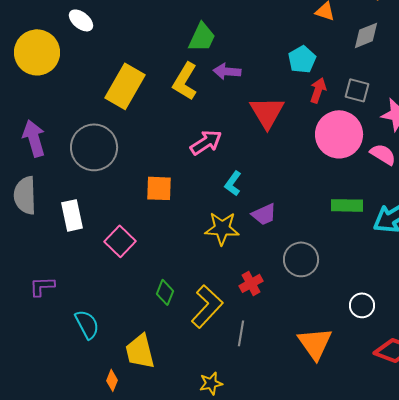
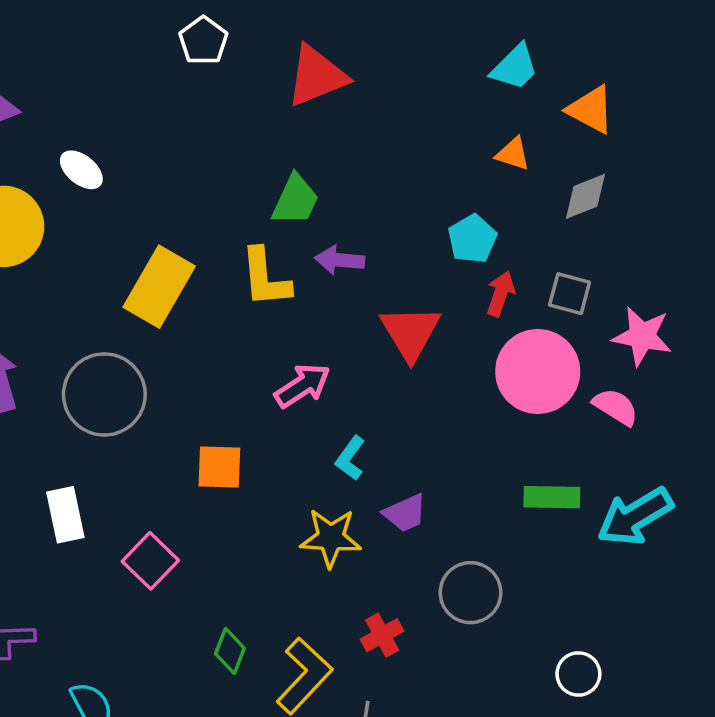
yellow L-shape: (185, 81) -> (265, 278), turned -36

